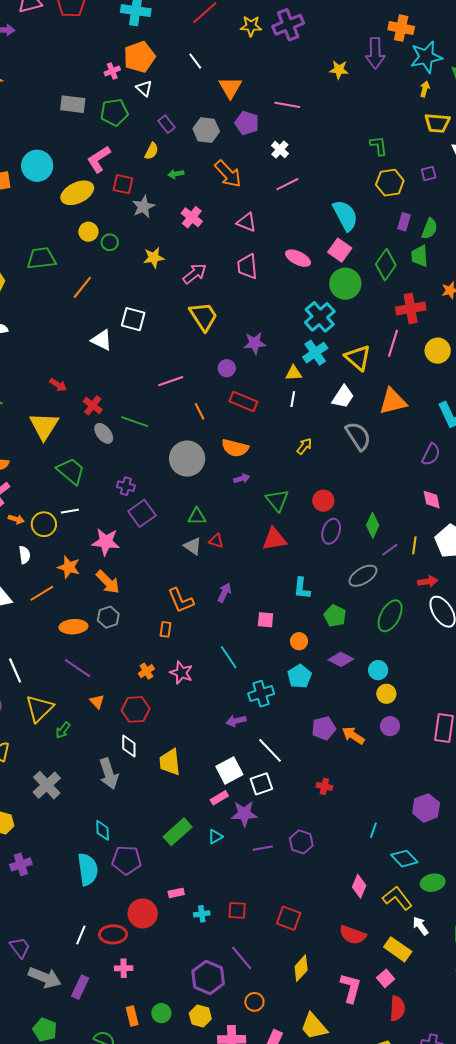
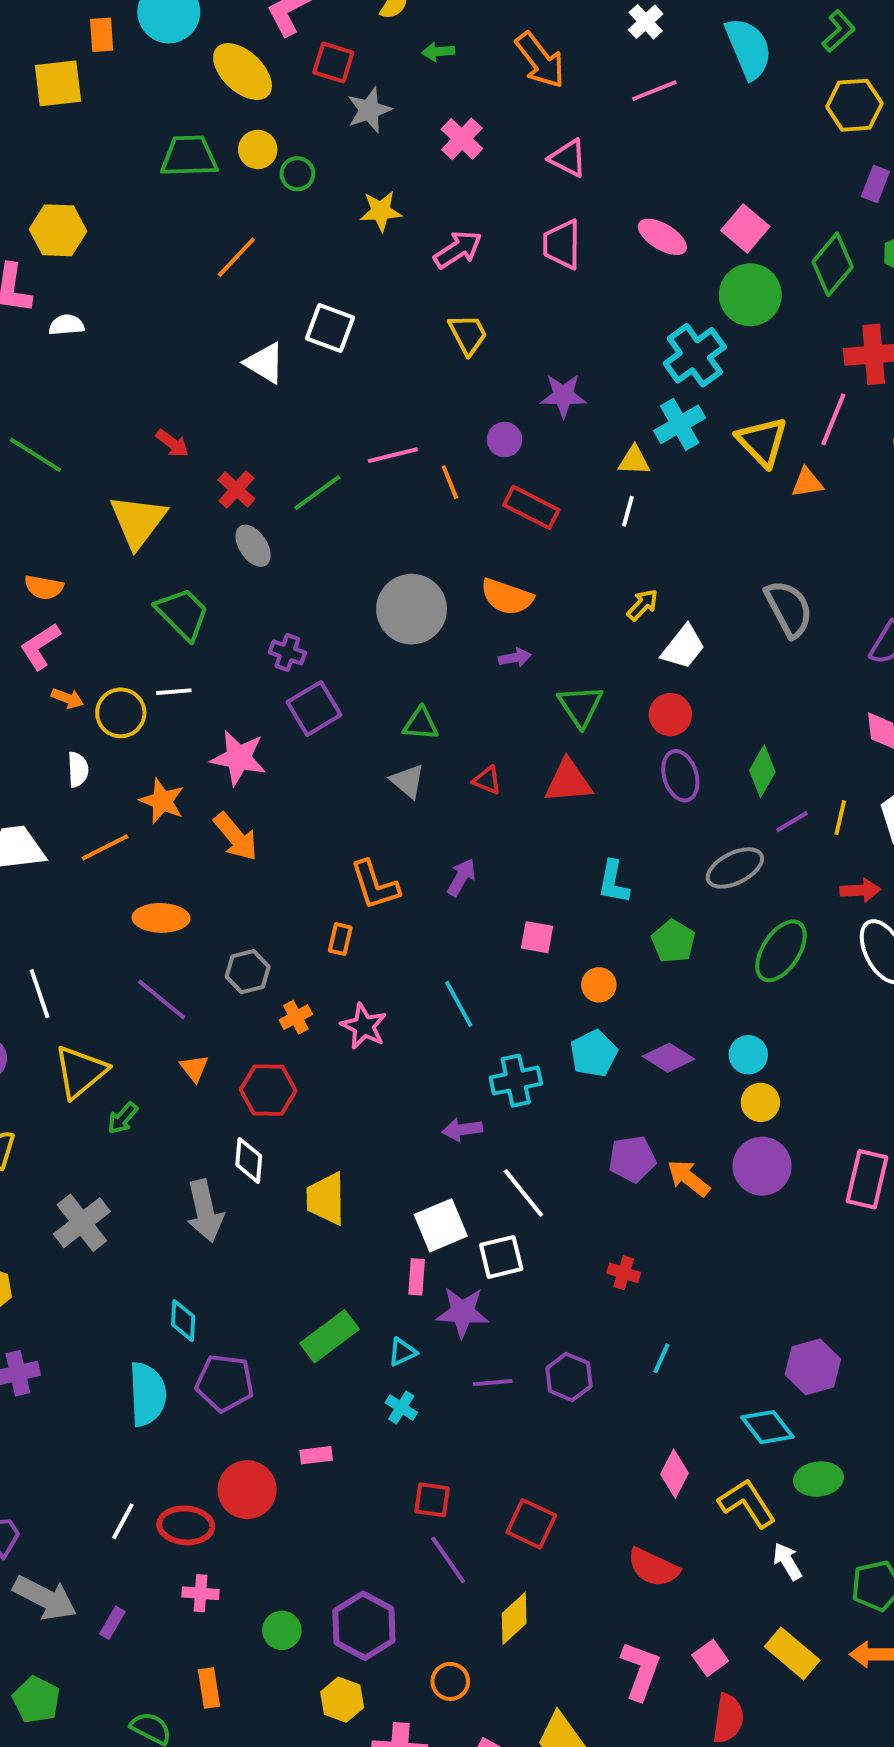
green L-shape: (378, 146) -> (839, 31), turned 50
yellow ellipse: (77, 193) -> (243, 72), turned 64
cyan semicircle: (345, 215) -> (749, 48), moved
green trapezoid: (41, 258) -> (189, 156), moved
yellow trapezoid: (204, 316) -> (468, 334), size x0.7
white trapezoid: (343, 397) -> (683, 647), moved
orange triangle: (393, 401) -> (807, 483), moved, size x0.6
orange line: (200, 411) -> (450, 482), moved
green line: (135, 422) -> (317, 493), moved, turned -60
gray semicircle: (358, 436) -> (789, 609), moved
purple ellipse: (331, 531) -> (680, 776), turned -40
red triangle: (216, 541) -> (487, 780), moved
gray hexagon: (108, 617) -> (248, 972), moved
purple diamond: (341, 659) -> (668, 1058), moved
purple circle: (390, 726) -> (762, 1166), size x1.5
pink rectangle: (219, 798) -> (417, 1277), turned -60
purple hexagon: (426, 808) -> (813, 1367), moved
cyan line: (373, 830) -> (661, 1358), moved
cyan cross: (202, 914) -> (401, 1407), moved, turned 35
yellow rectangle: (398, 949) -> (792, 1653), moved
purple line: (242, 958) -> (448, 1560), moved
yellow diamond: (301, 968) -> (514, 1618), moved
purple rectangle: (80, 987) -> (112, 1623), size x0.7
green circle: (161, 1013) -> (282, 1630), moved

